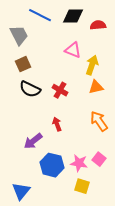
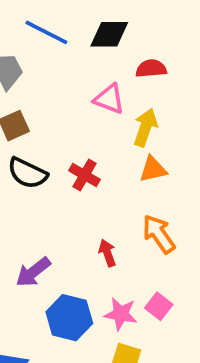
red semicircle: (98, 25) -> (151, 68), moved
red arrow: (57, 124) -> (107, 253), moved

